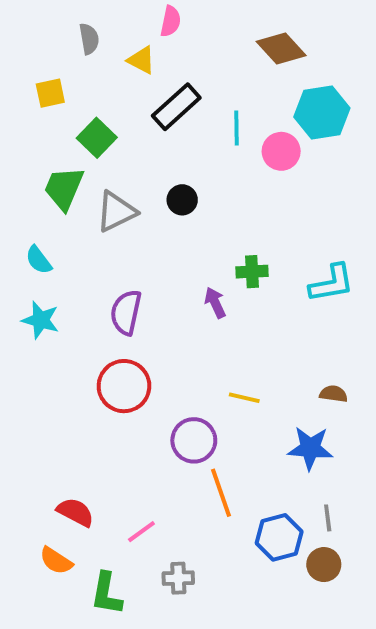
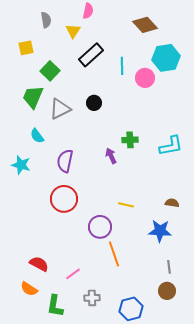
yellow triangle: (141, 60) -> (73, 31), turned 35
cyan semicircle: (39, 260) -> (37, 136), moved
blue hexagon: (279, 537) -> (131, 309), moved

